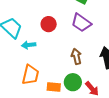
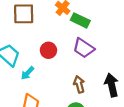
cyan arrow: (29, 45) -> (28, 73), turned -40

